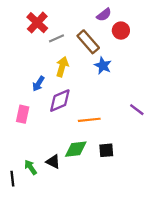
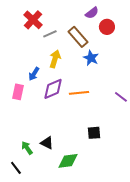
pink rectangle: (23, 114) -> (18, 92), moved
orange line: (89, 120) -> (79, 93), moved
green diamond: (76, 149) -> (68, 161), moved
black line: (12, 179) -> (16, 168), moved, turned -32

